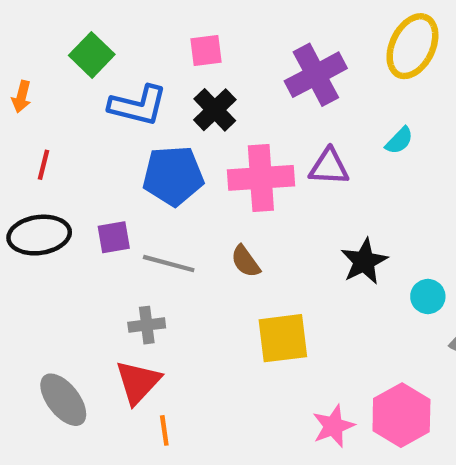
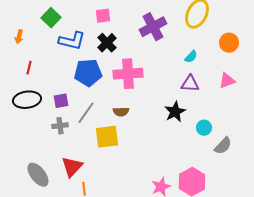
purple triangle: (329, 167) -> (190, 84), moved
brown semicircle: (246, 261) -> (121, 112), turned -56
gray line: (169, 264) -> (86, 113), turned -70
gray cross: (147, 325) -> (60, 126), moved
yellow square: (283, 338) -> (107, 137), moved

